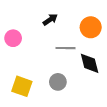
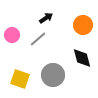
gray line: (66, 48) -> (38, 39), moved, turned -42
gray circle: (58, 82) -> (53, 75), size x1.5

